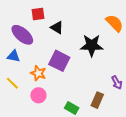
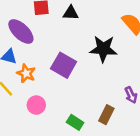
black triangle: (57, 28) -> (71, 13), moved, turned -32
orange star: (38, 73) -> (26, 73), moved

